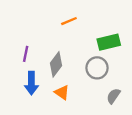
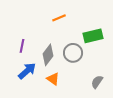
gray circle: (97, 68) -> (73, 53), moved
blue arrow: (31, 83) -> (27, 71), turned -132

